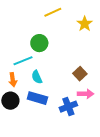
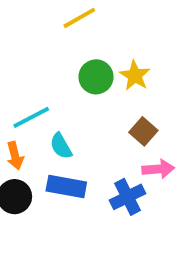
yellow star: (85, 24) -> (135, 76), moved
green circle: (39, 43) -> (96, 77), moved

